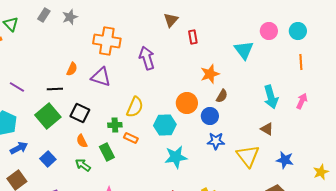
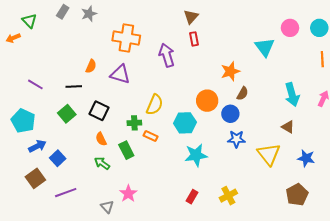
red rectangle: (193, 37) -> (194, 39), moved
green square: (48, 116) -> (67, 114), size x0.7
blue square: (48, 159) -> (58, 158), moved

